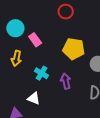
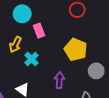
cyan cross: (42, 73) -> (31, 59), moved

